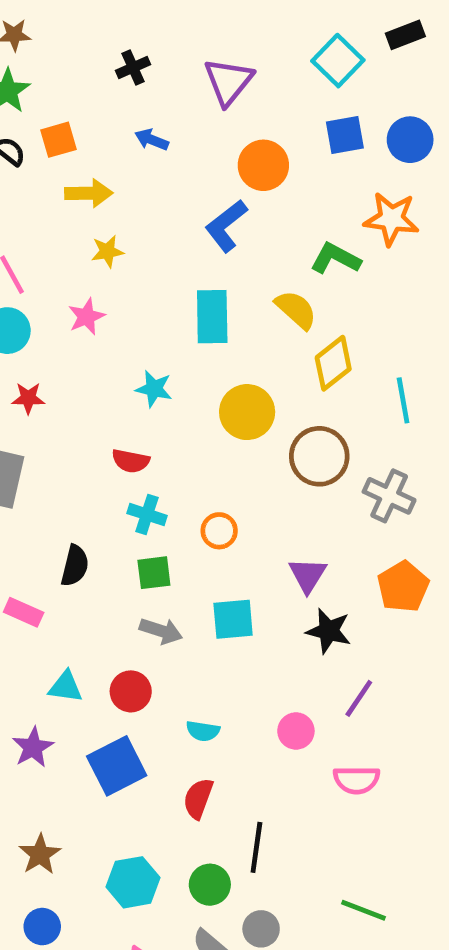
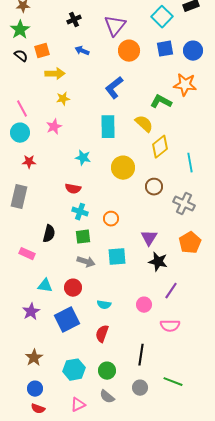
orange circle: (263, 165) -> (129, 51), moved
brown circle: (319, 456) -> (154, 187), size x0.7
black line: (256, 847) -> (141, 355), moved
gray circle: (261, 929) -> (140, 388), moved

